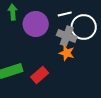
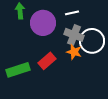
white circle: (84, 27) -> (92, 41), moved
red rectangle: (40, 75) -> (47, 61), moved

